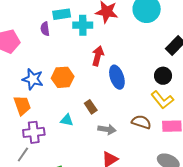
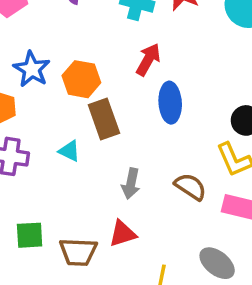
brown rectangle: (91, 107) -> (104, 119), moved, size x1.6
gray arrow: (107, 129) -> (131, 184), turned 78

